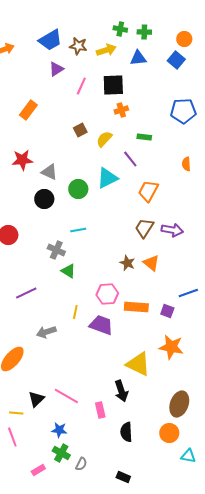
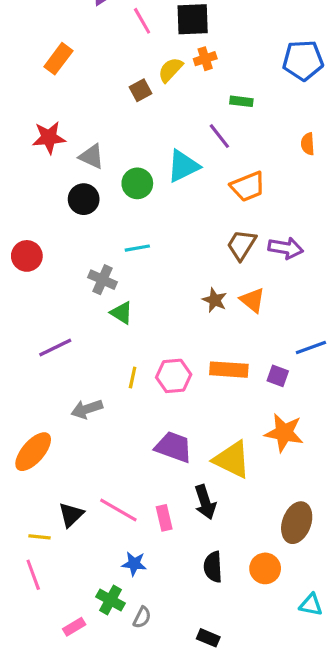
pink line: (81, 86) -> (142, 21), turned -54
yellow semicircle: (104, 139) -> (170, 70), moved
orange trapezoid: (148, 191) -> (248, 187), turned -140
pink hexagon: (107, 294) -> (174, 376), moved
purple trapezoid: (101, 325) -> (174, 447), moved
pink rectangle: (100, 410) -> (164, 518), moved
blue star: (59, 430) -> (134, 564), moved
orange circle: (169, 433) -> (265, 568), moved

